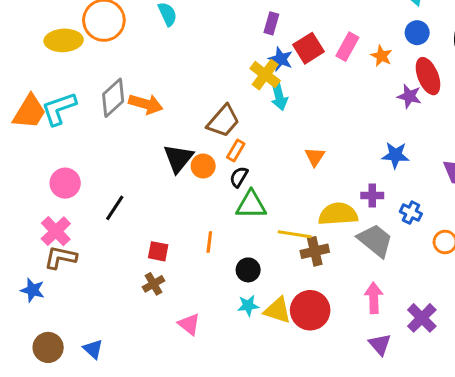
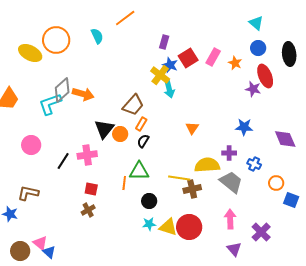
yellow ellipse: (64, 40) -> (30, 53), turned 30
cyan L-shape: (59, 109) -> (50, 104), moved
green triangle: (251, 205) -> (139, 171), moved
pink cross: (56, 231) -> (87, 155), moved, turned 36
pink triangle: (189, 324) -> (40, 243), moved

